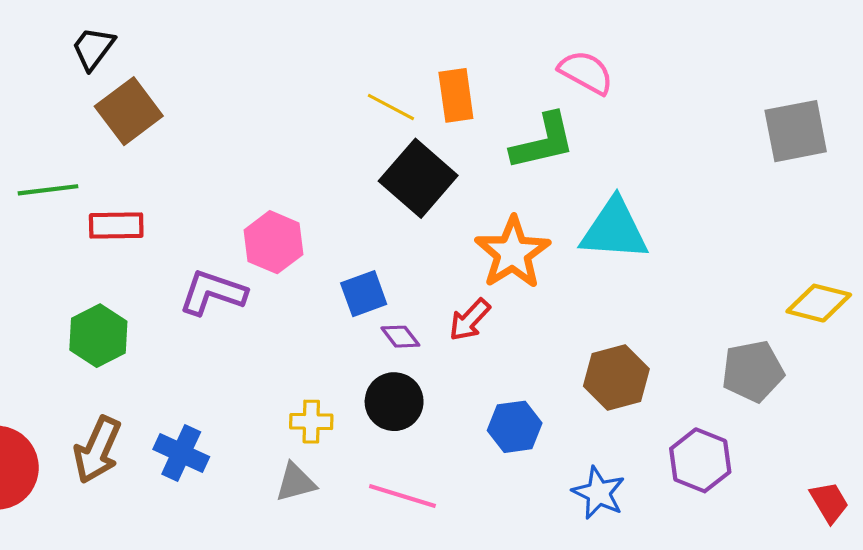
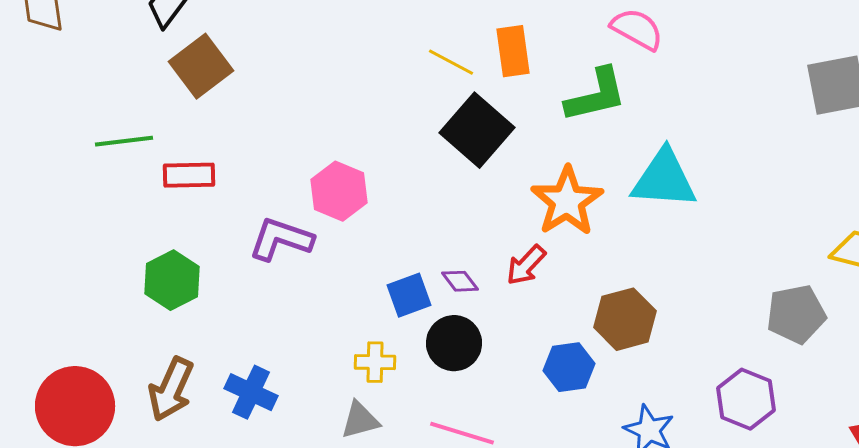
blue square: (364, 294) -> (409, 295), moved
brown hexagon: (616, 378) -> (625, 319), moved

